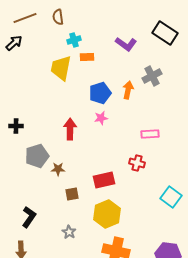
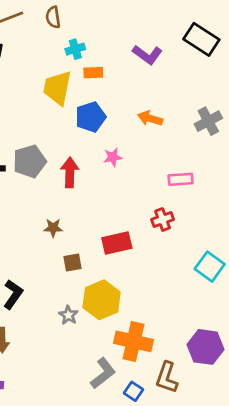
gray cross: (152, 76) -> (208, 121), moved
orange arrow: (128, 90) -> (150, 118), turned -84
blue pentagon: (100, 93) -> (91, 117), moved
gray pentagon: (37, 156) -> (30, 161), moved
red cross: (137, 163) -> (163, 220), turned -35
yellow hexagon: (107, 214) -> (102, 300), moved

